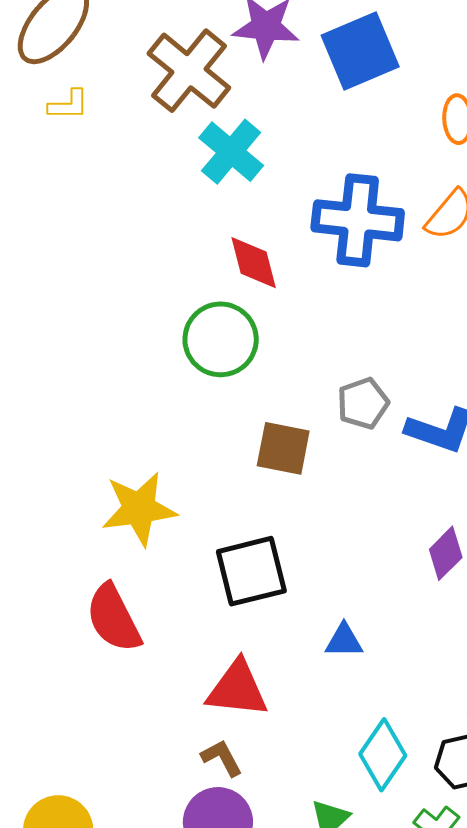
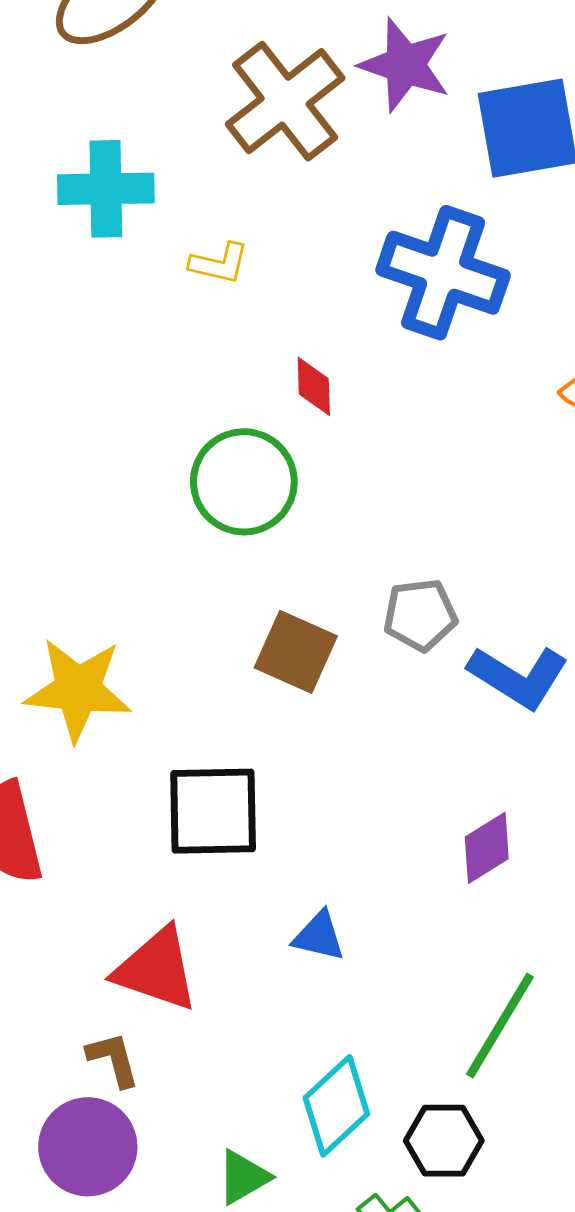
yellow L-shape: (68, 105) -> (219, 263), moved
cyan cross: (231, 152) -> (106, 189), moved, turned 36
blue cross: (358, 220) -> (443, 273), moved
red diamond: (254, 263) -> (314, 386), size x0.7

